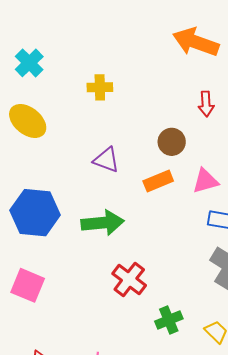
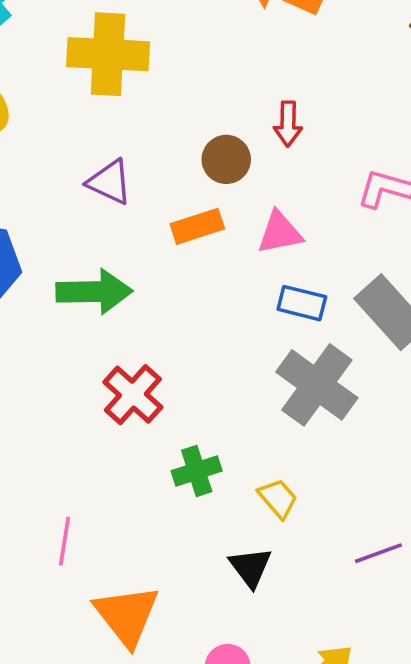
yellow cross: (100, 87) -> (108, 54), size x1.8
red arrow: (206, 104) -> (288, 124), moved

